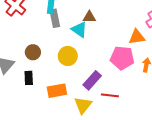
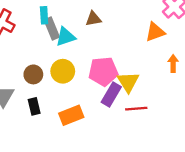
cyan triangle: (79, 30) -> (66, 37), moved, turned -42
yellow circle: (68, 56) -> (63, 71), moved
pink pentagon: (122, 58) -> (103, 71), moved
yellow triangle: (83, 105) -> (128, 82), moved

